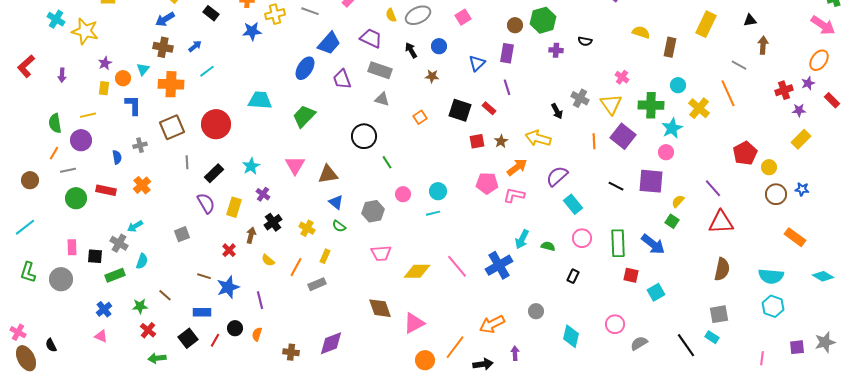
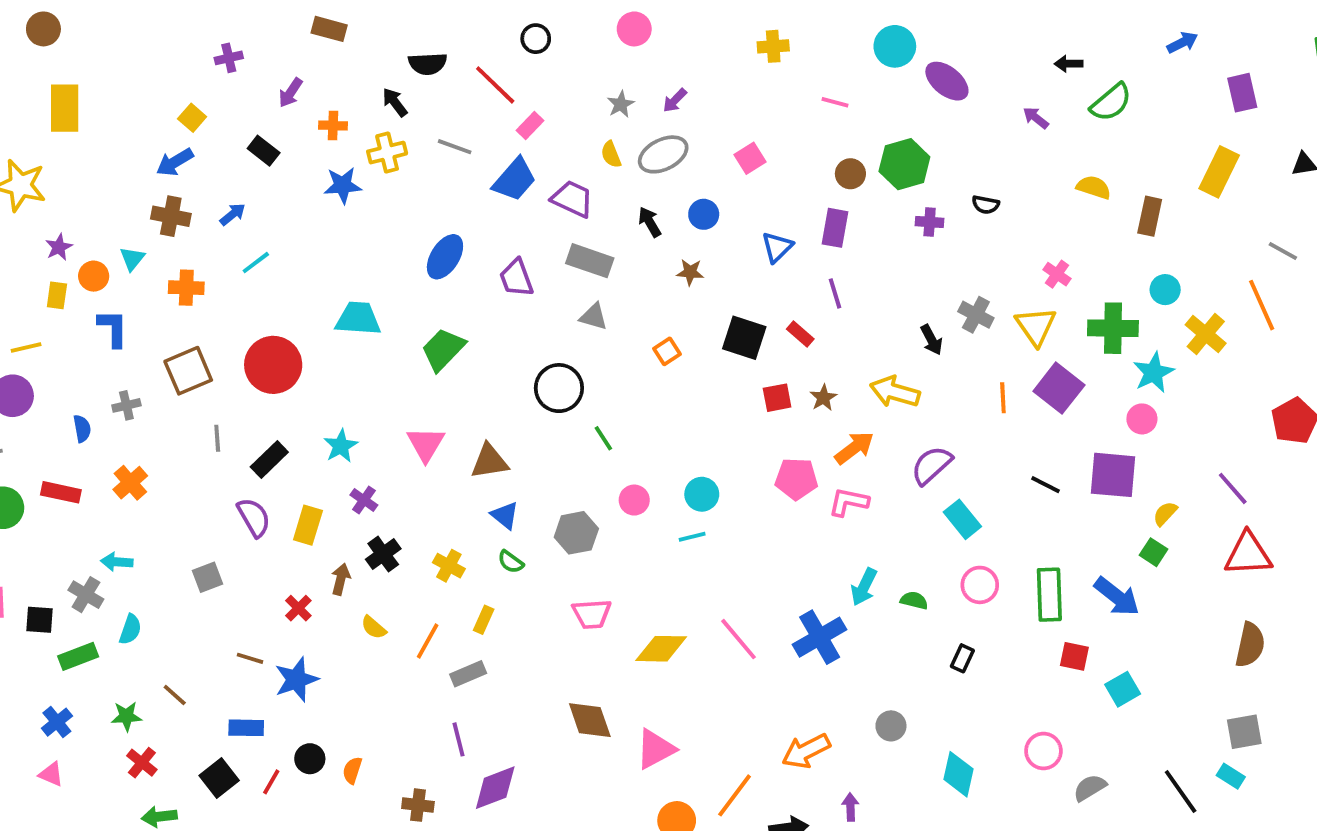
blue trapezoid: (329, 43) -> (514, 180), moved
orange cross: (171, 84) -> (186, 288), size x0.7
cyan arrow: (135, 226) -> (117, 562), turned 35
purple line: (260, 300) -> (459, 739), moved

